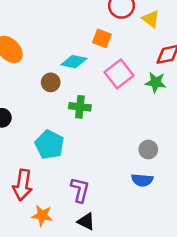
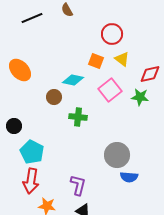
yellow triangle: (151, 19) -> (122, 59), moved
cyan pentagon: (49, 145) -> (32, 152), moved
gray circle: (148, 150) -> (117, 155), moved, size x1.6

